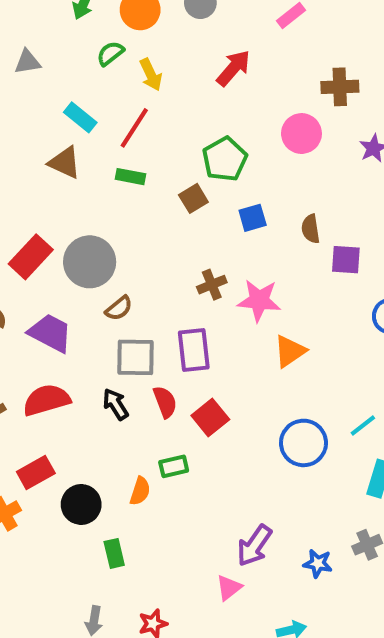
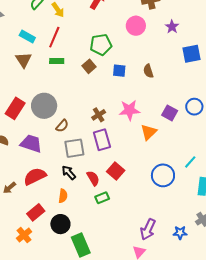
green pentagon: (225, 159) -> (101, 45), turned 30
brown triangle: (65, 163) -> (24, 60), turned 42
blue square: (253, 218) -> (119, 71), turned 32
purple square: (346, 260) -> (170, 113), moved, turned 35
brown cross: (212, 285) -> (99, 115), moved
red semicircle: (165, 402) -> (93, 178), moved
orange semicircle: (140, 491) -> (63, 196), moved
green rectangle: (114, 553) -> (81, 245), size x1.6

